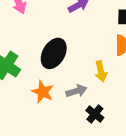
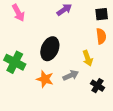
black cross: (95, 114) -> (98, 86), moved

